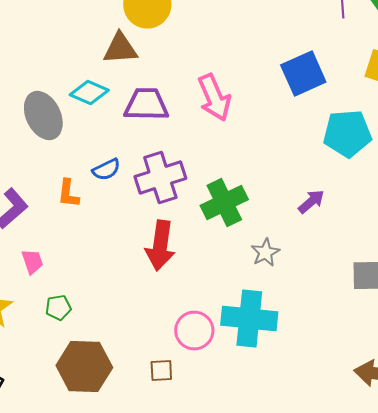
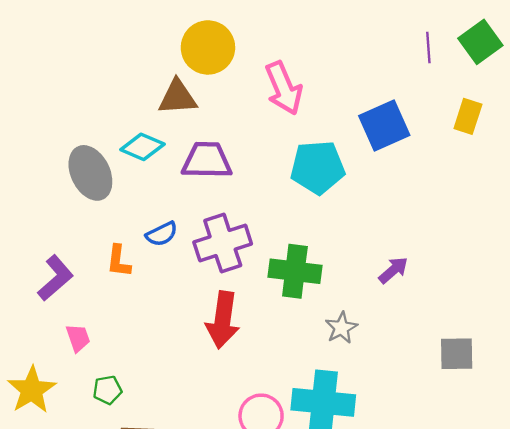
pink arrow: (214, 98) -> (284, 88), moved
cyan pentagon: (347, 134) -> (318, 167), moved
green cross: (224, 202) -> (295, 271), turned 33

